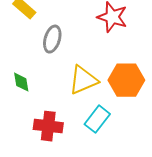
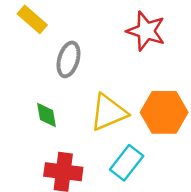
green diamond: (21, 82) -> (47, 115), moved

